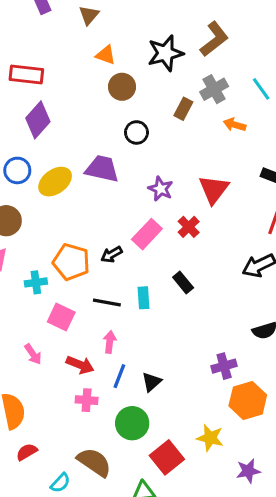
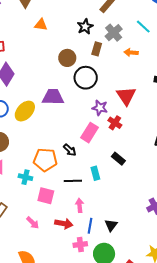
black star: (165, 53) -> (85, 27), moved, size x0.7
brown circle: (122, 87) -> (67, 58), moved
black circle: (136, 132) -> (86, 78), moved, size x1.5
purple star: (161, 189) -> (100, 108), moved
black arrow: (111, 255) -> (70, 150), turned -96
cyan cross: (36, 282) -> (25, 177), turned 32
pink cross: (87, 400) -> (80, 244), moved

